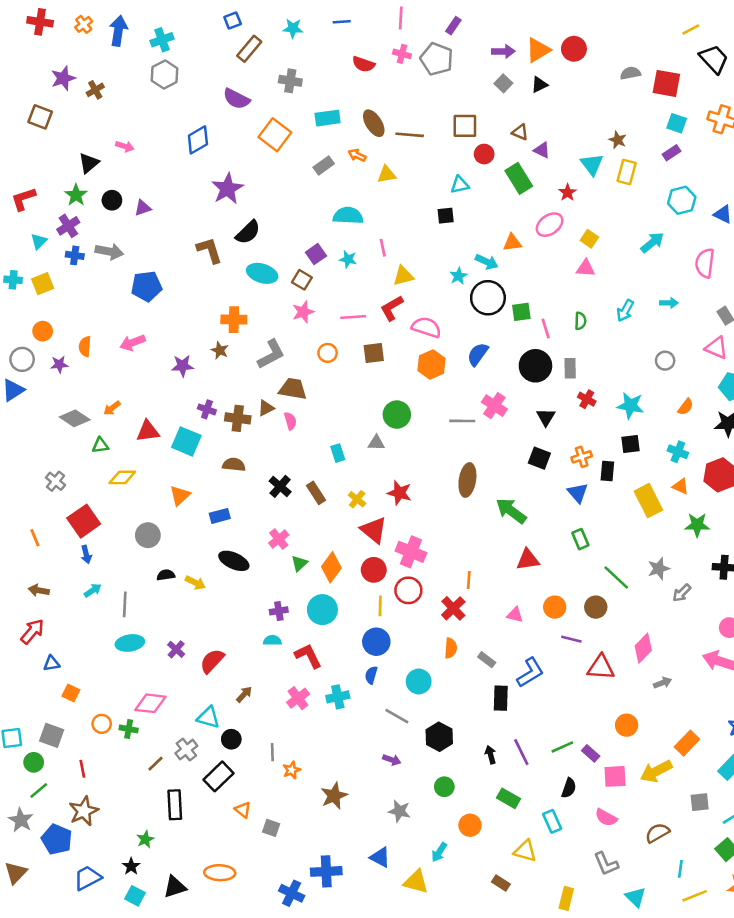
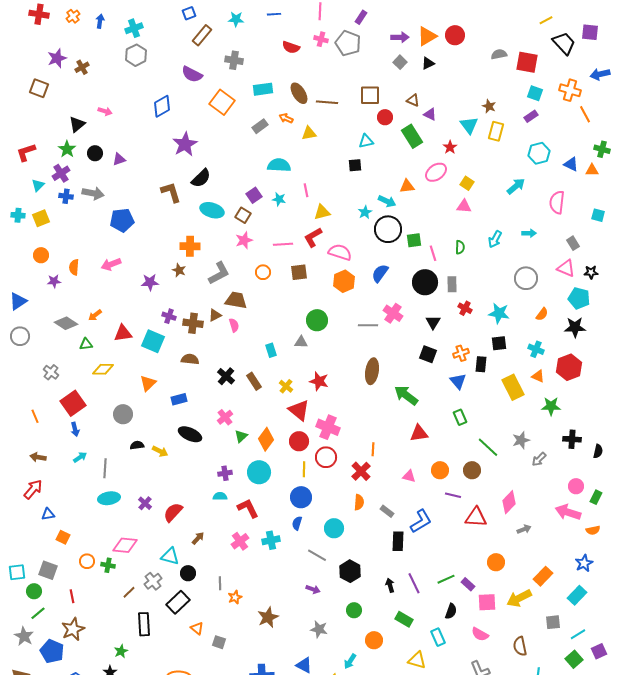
blue arrow: (118, 31) -> (100, 21), size x0.6
gray circle: (22, 359) -> (20, 336), moved
gray circle: (665, 361) -> (526, 278), size x1.5
brown semicircle: (657, 833) -> (520, 646), turned -72

